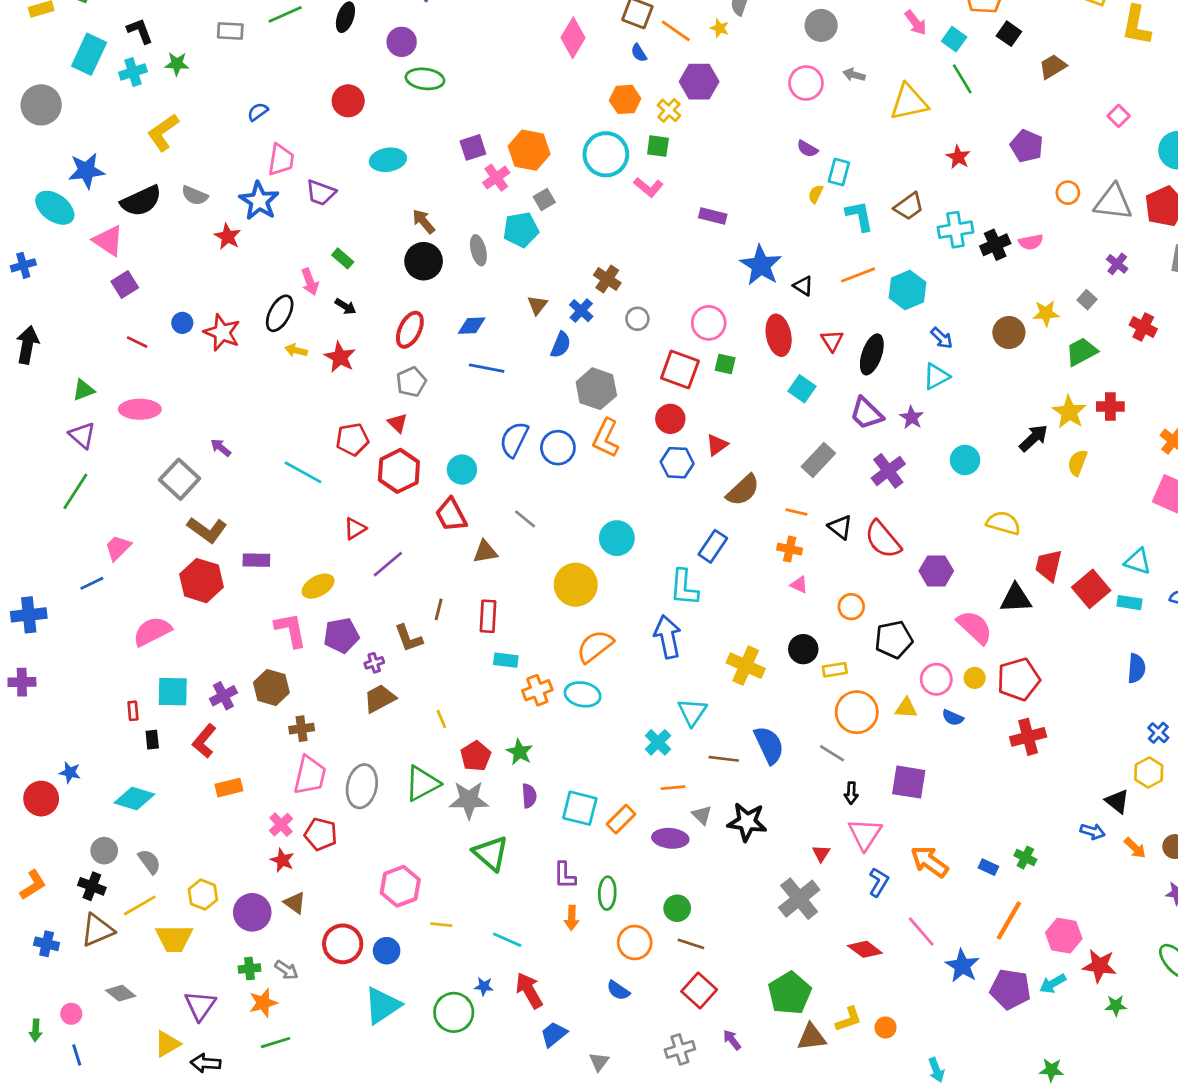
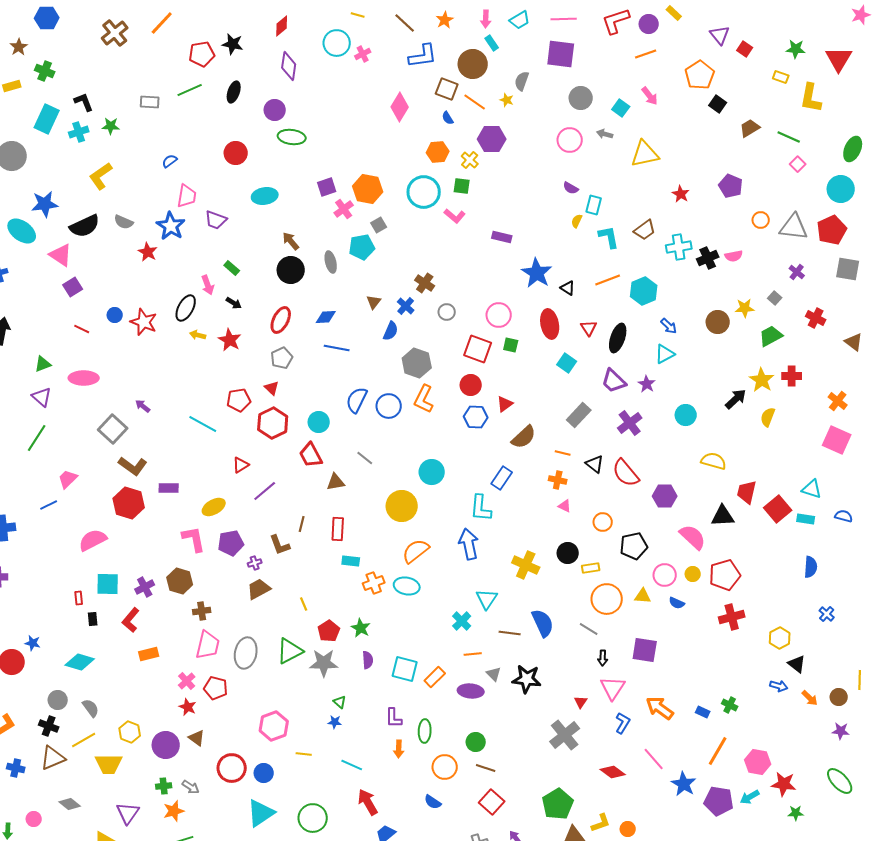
cyan square: (954, 39) -> (621, 108), moved
green line: (962, 79) -> (789, 137), moved, turned -35
yellow hexagon: (1149, 773) -> (780, 638), moved
green triangle: (491, 853) -> (340, 702), size x0.5
blue star: (484, 986) -> (335, 722), moved

